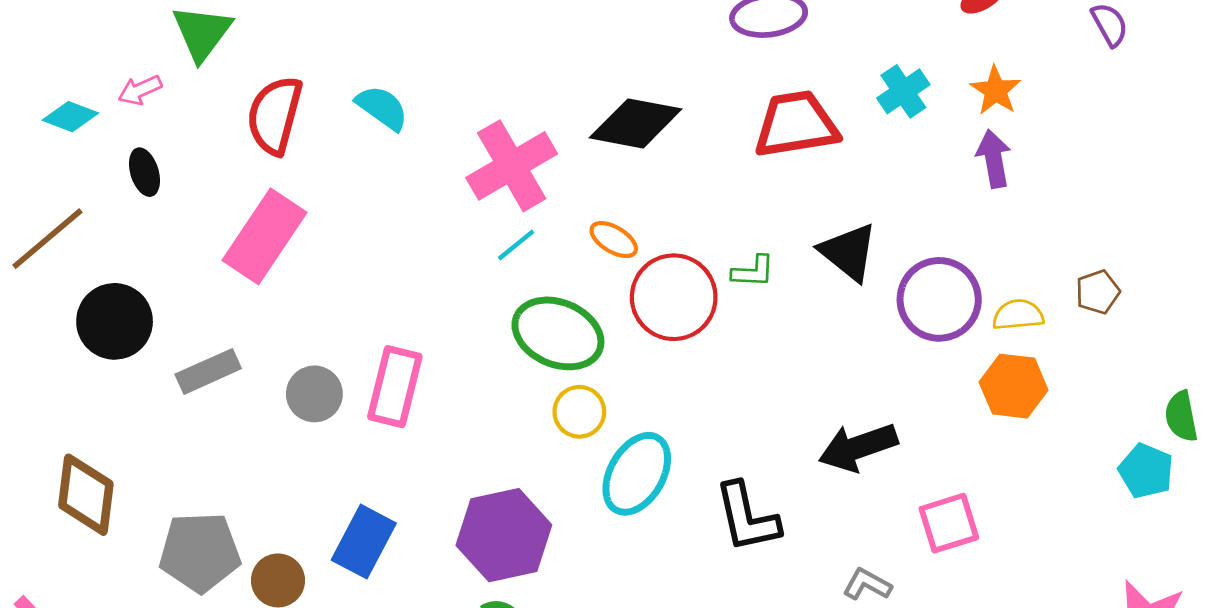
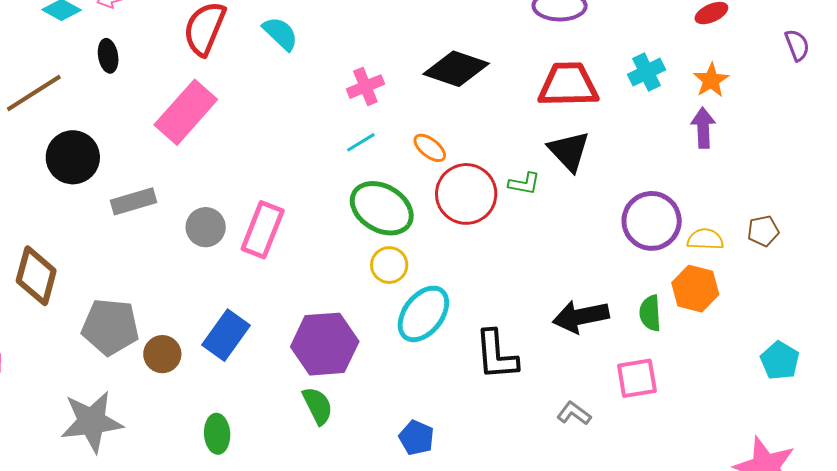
pink cross: (512, 166) -> (365, 87), size x0.6
black triangle: (849, 252) -> (569, 151), moved
green semicircle: (1181, 416) -> (650, 313), moved

